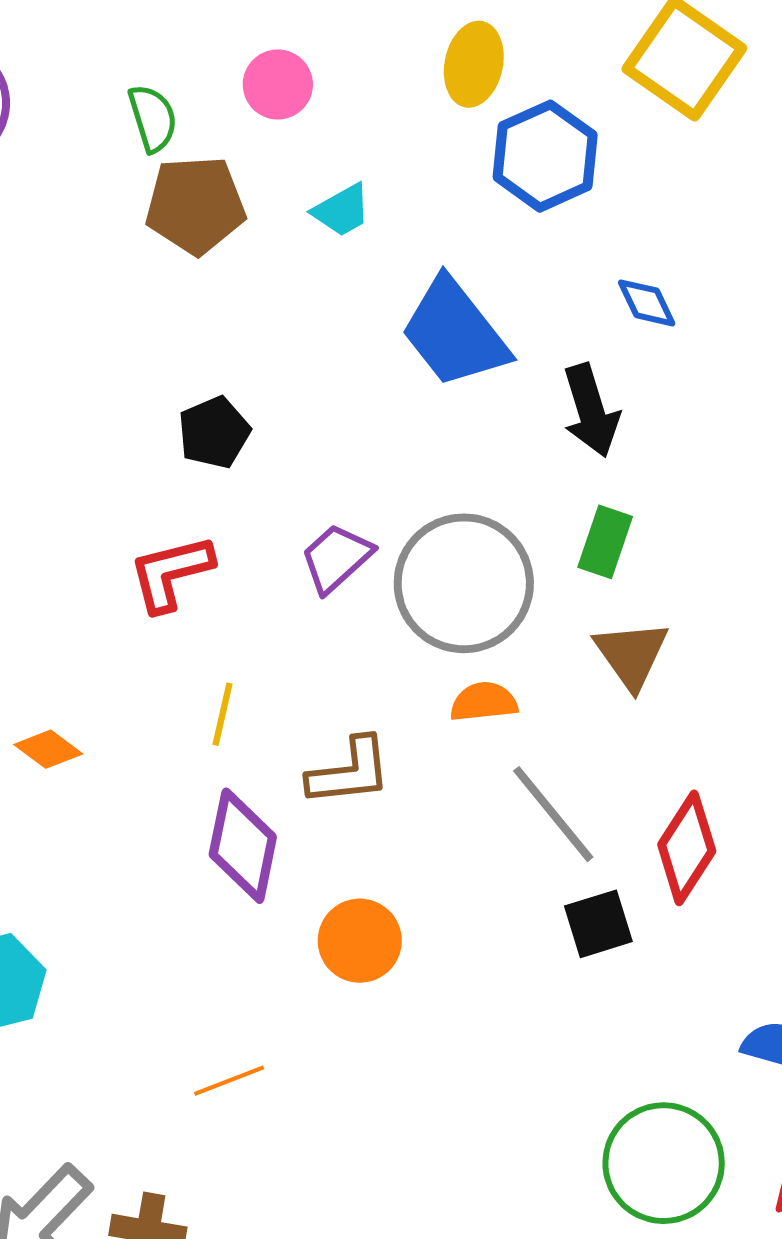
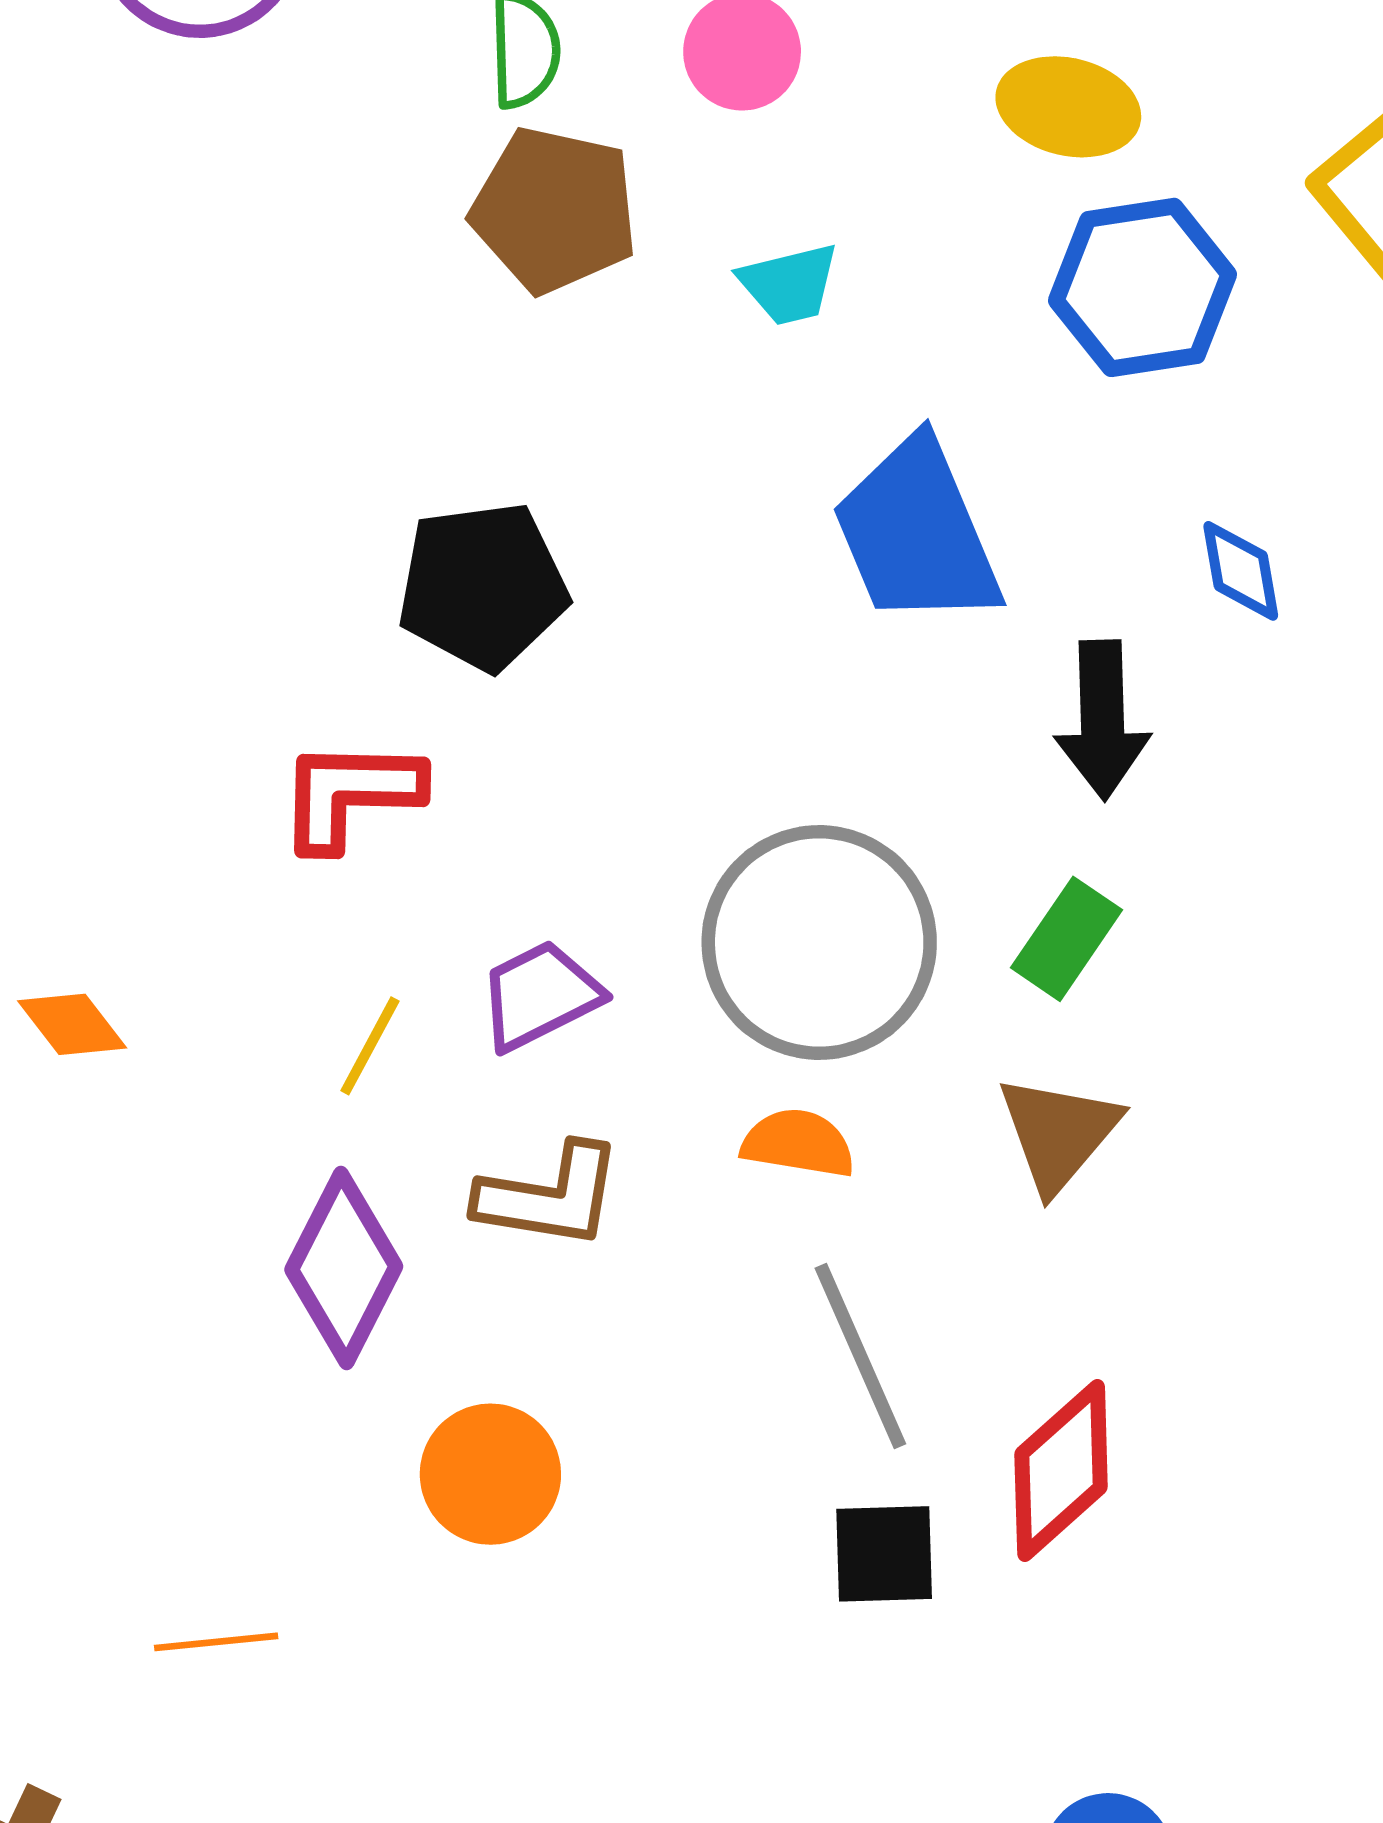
yellow ellipse: (474, 64) -> (1068, 107), turned 76
black pentagon: (214, 432) -> (483, 586), size x1.4
purple trapezoid: (336, 558) -> (540, 995), moved

